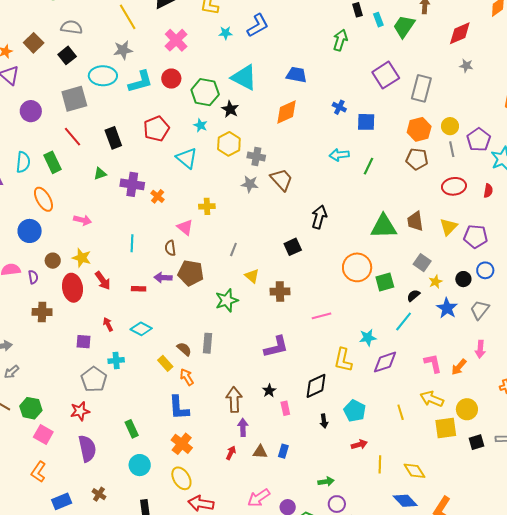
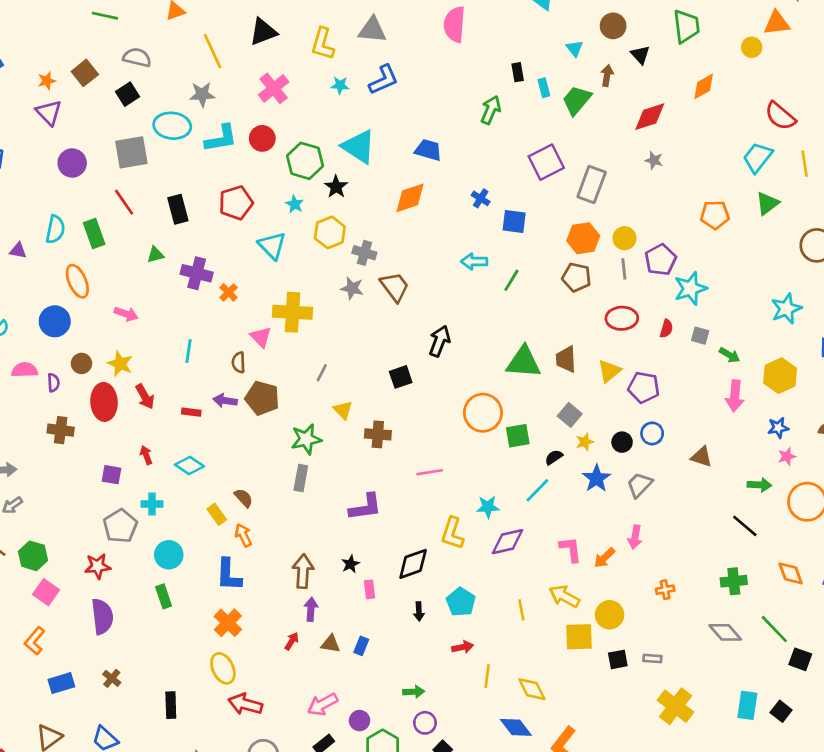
yellow cross: (207, 206) -> (292, 312), size x1.8
gray rectangle: (207, 343) -> (301, 478), moved
cyan circle: (140, 465) -> (169, 555), moved

